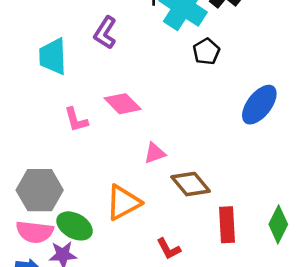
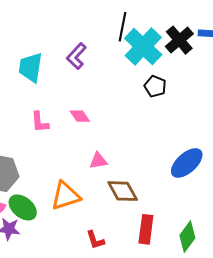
black pentagon: (206, 51) -> (155, 86), turned -30
pink diamond: (123, 104) -> (80, 116), size x0.7
blue ellipse: (259, 105) -> (187, 163), moved

